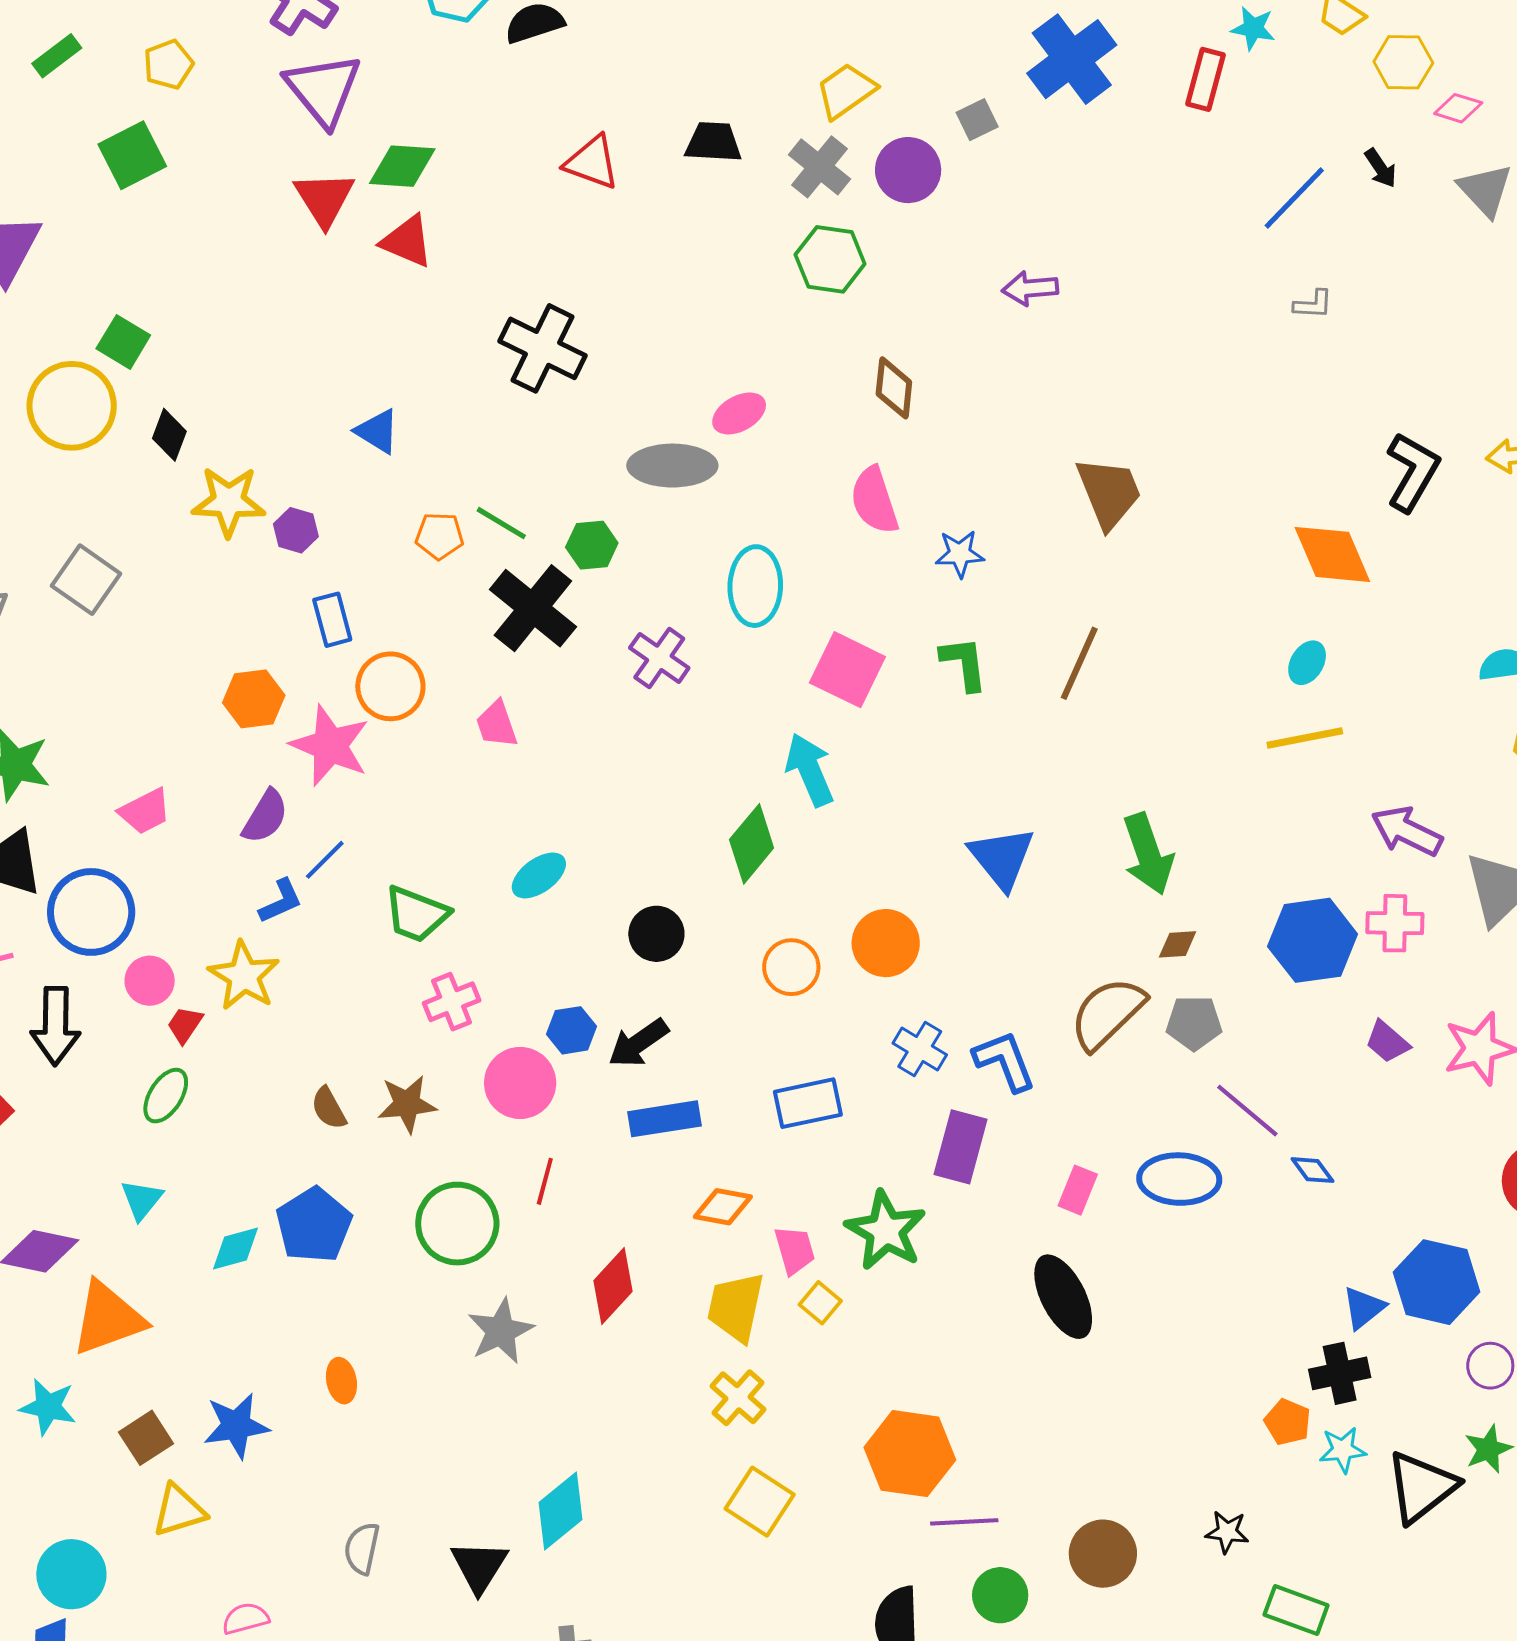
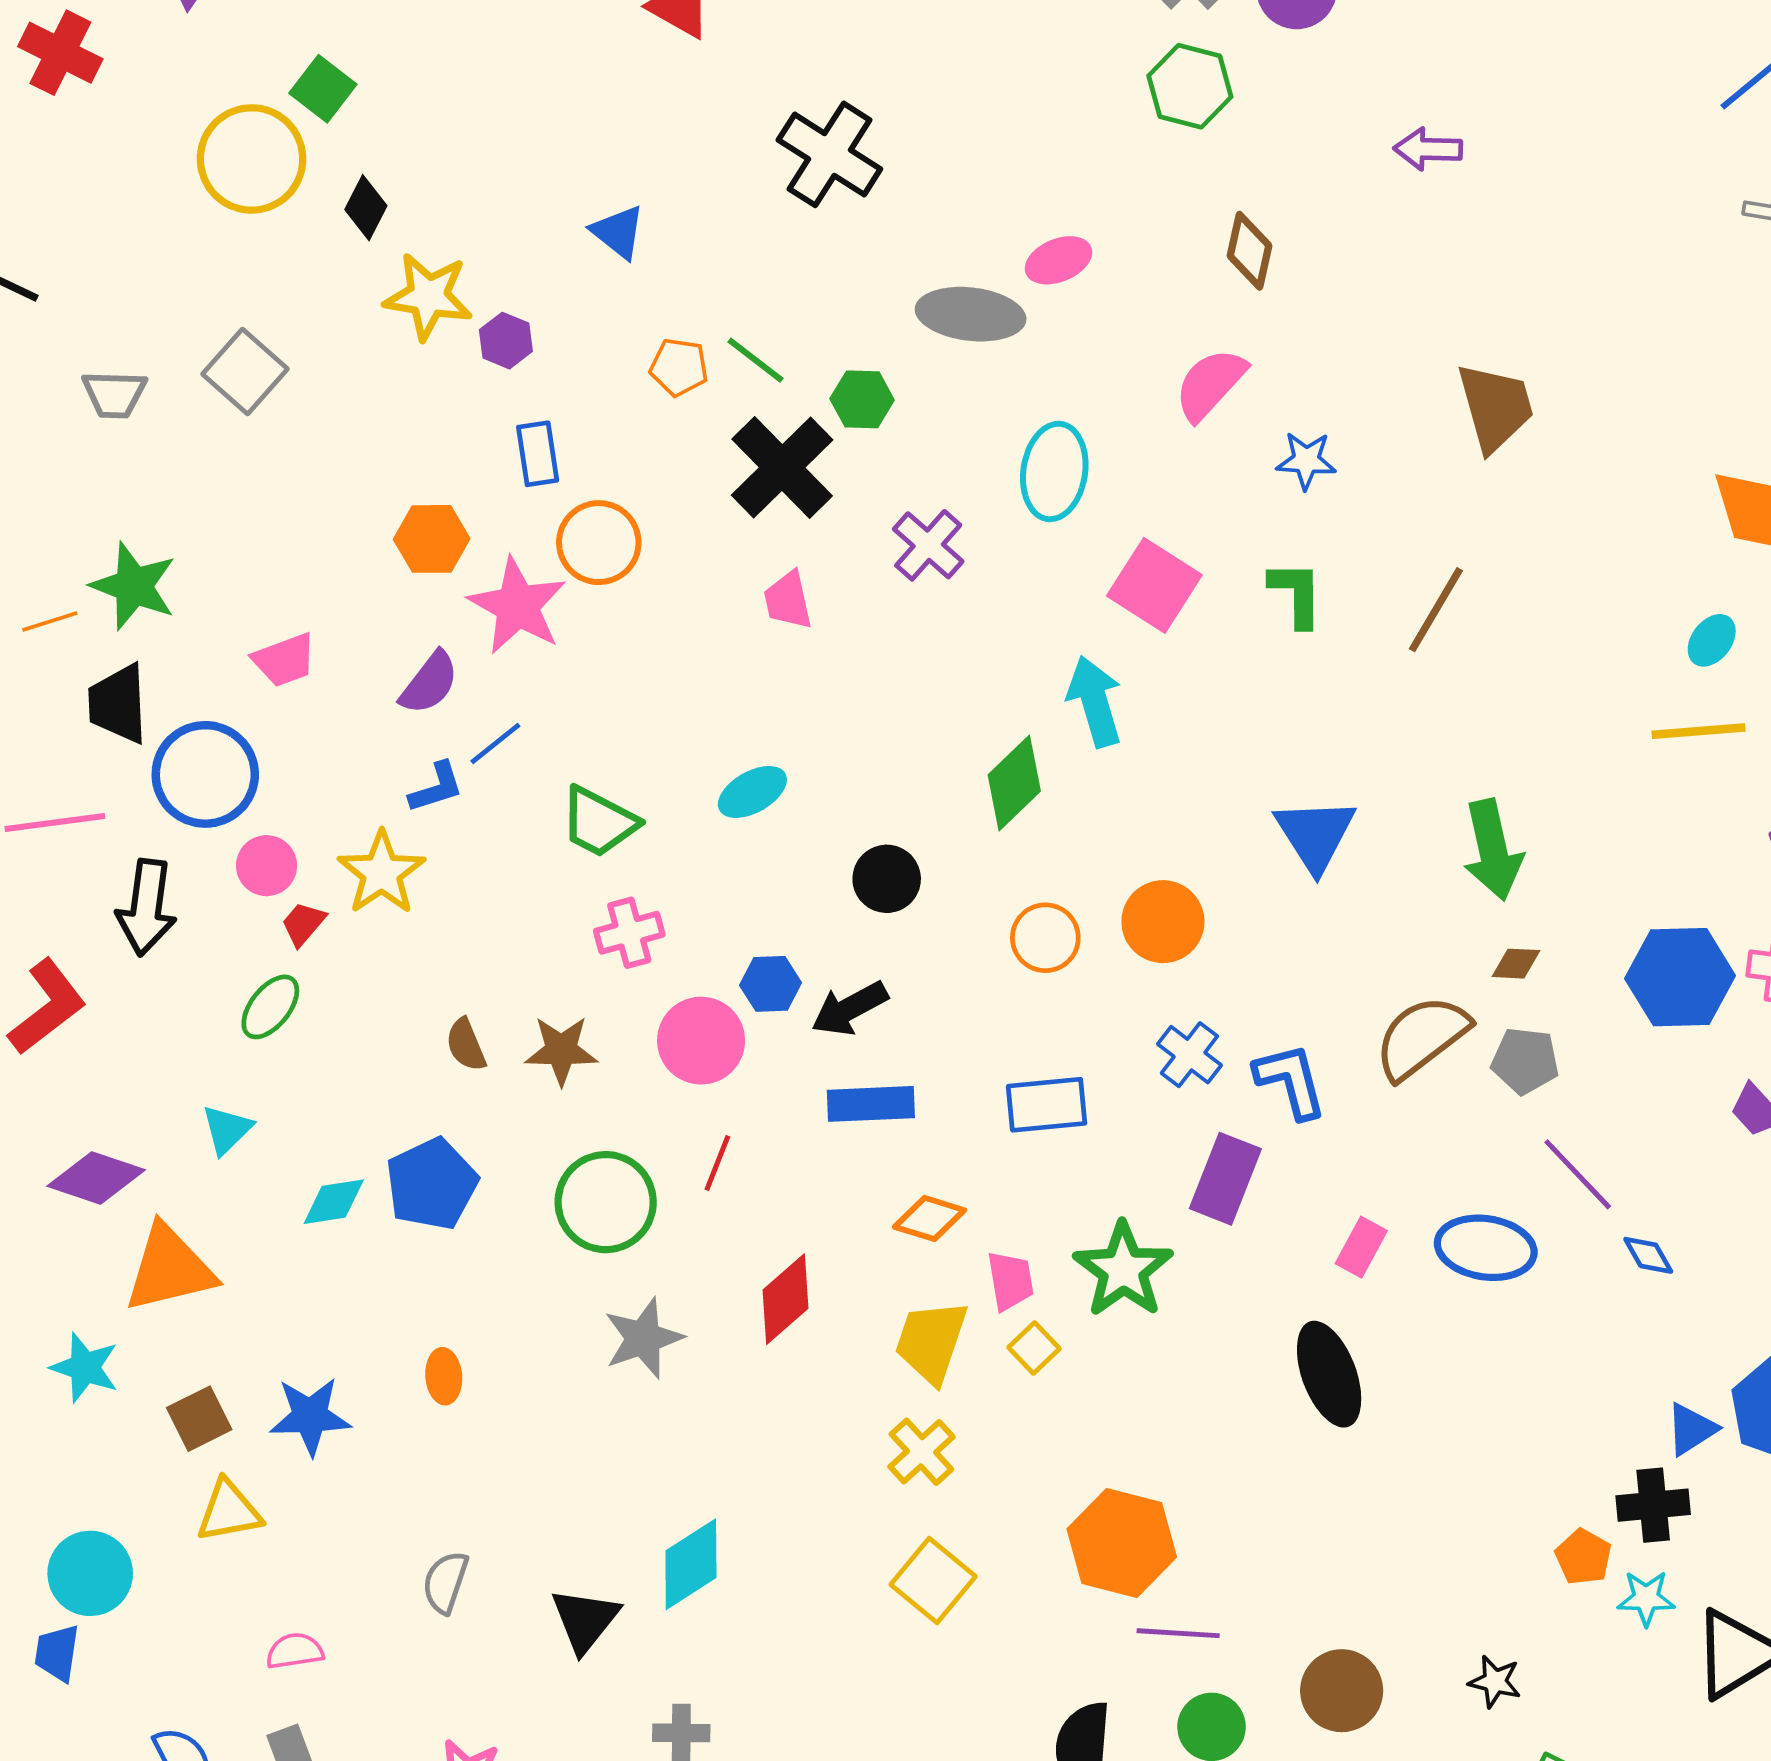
pink semicircle: (874, 500) -> (1210, 384), turned 54
pink trapezoid: (497, 724) -> (788, 600), moved

